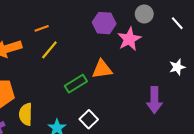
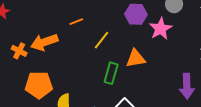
yellow line: (49, 50) -> (101, 40), moved
green rectangle: (76, 84) -> (111, 73), turned -40

